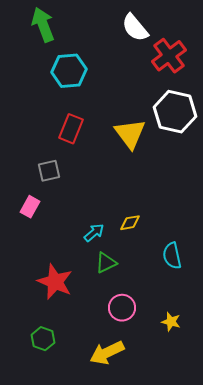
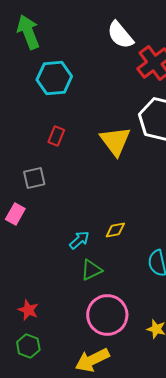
red rectangle: (71, 129) -> (56, 136), size x0.7
red star: (55, 282) -> (28, 310), moved, size x0.6
pink circle: (122, 308) -> (107, 315), size x1.5

